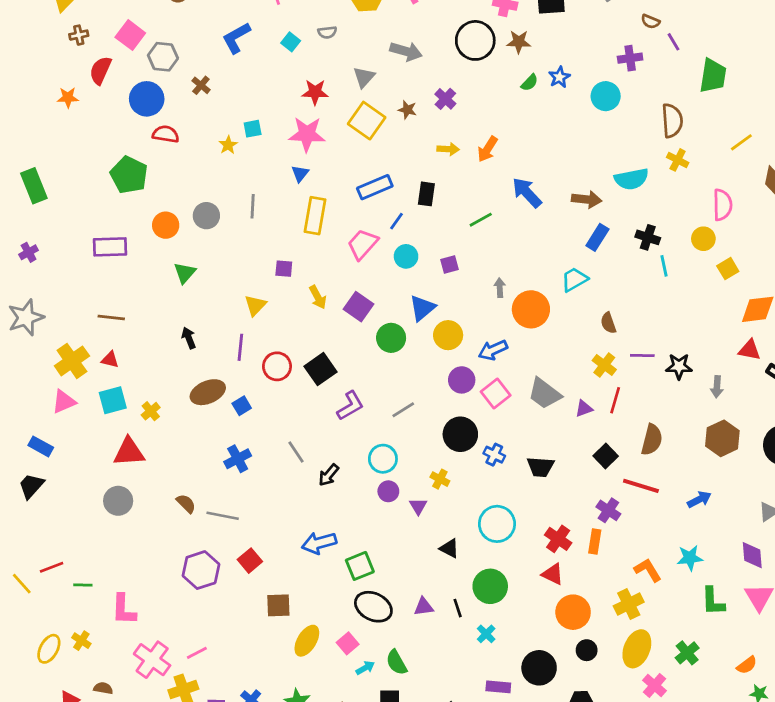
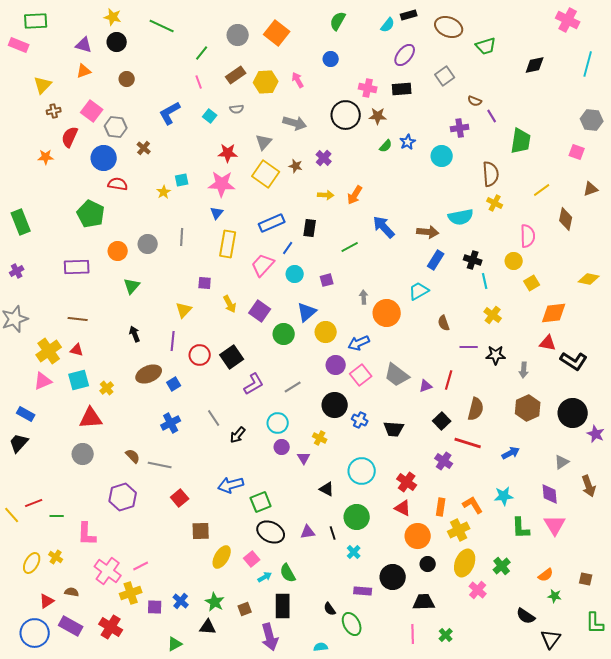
yellow cross: (604, 365) -> (493, 315), moved
orange rectangle: (595, 542) -> (441, 507), moved
purple hexagon: (201, 570) -> (123, 497), moved

